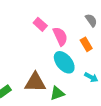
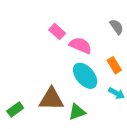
pink semicircle: (60, 36) -> (80, 45), turned -42
orange rectangle: (86, 44) -> (114, 65), moved

